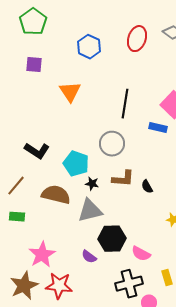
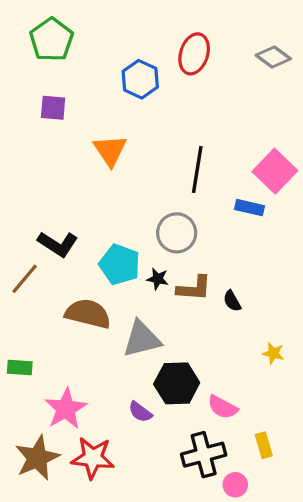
red ellipse: (137, 39) -> (194, 54), moved
black star: (92, 184) -> (158, 279), moved
brown line: (16, 186) -> (25, 279), moved
green rectangle: (17, 217) -> (20, 368), moved

